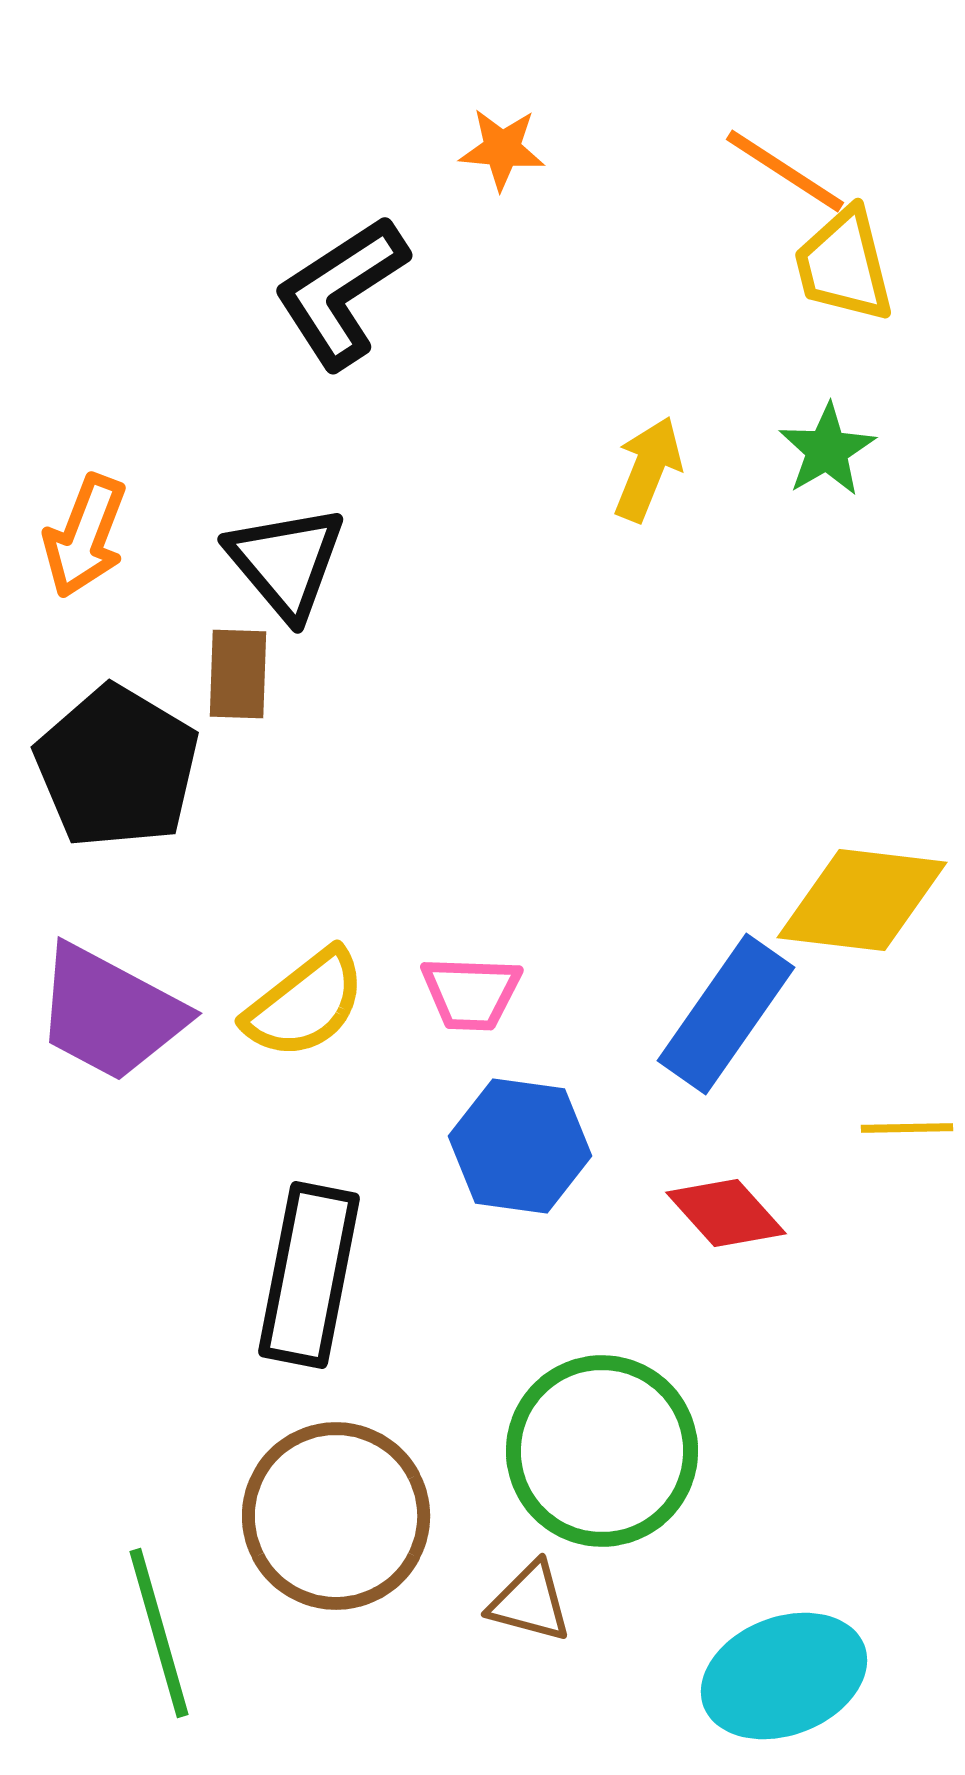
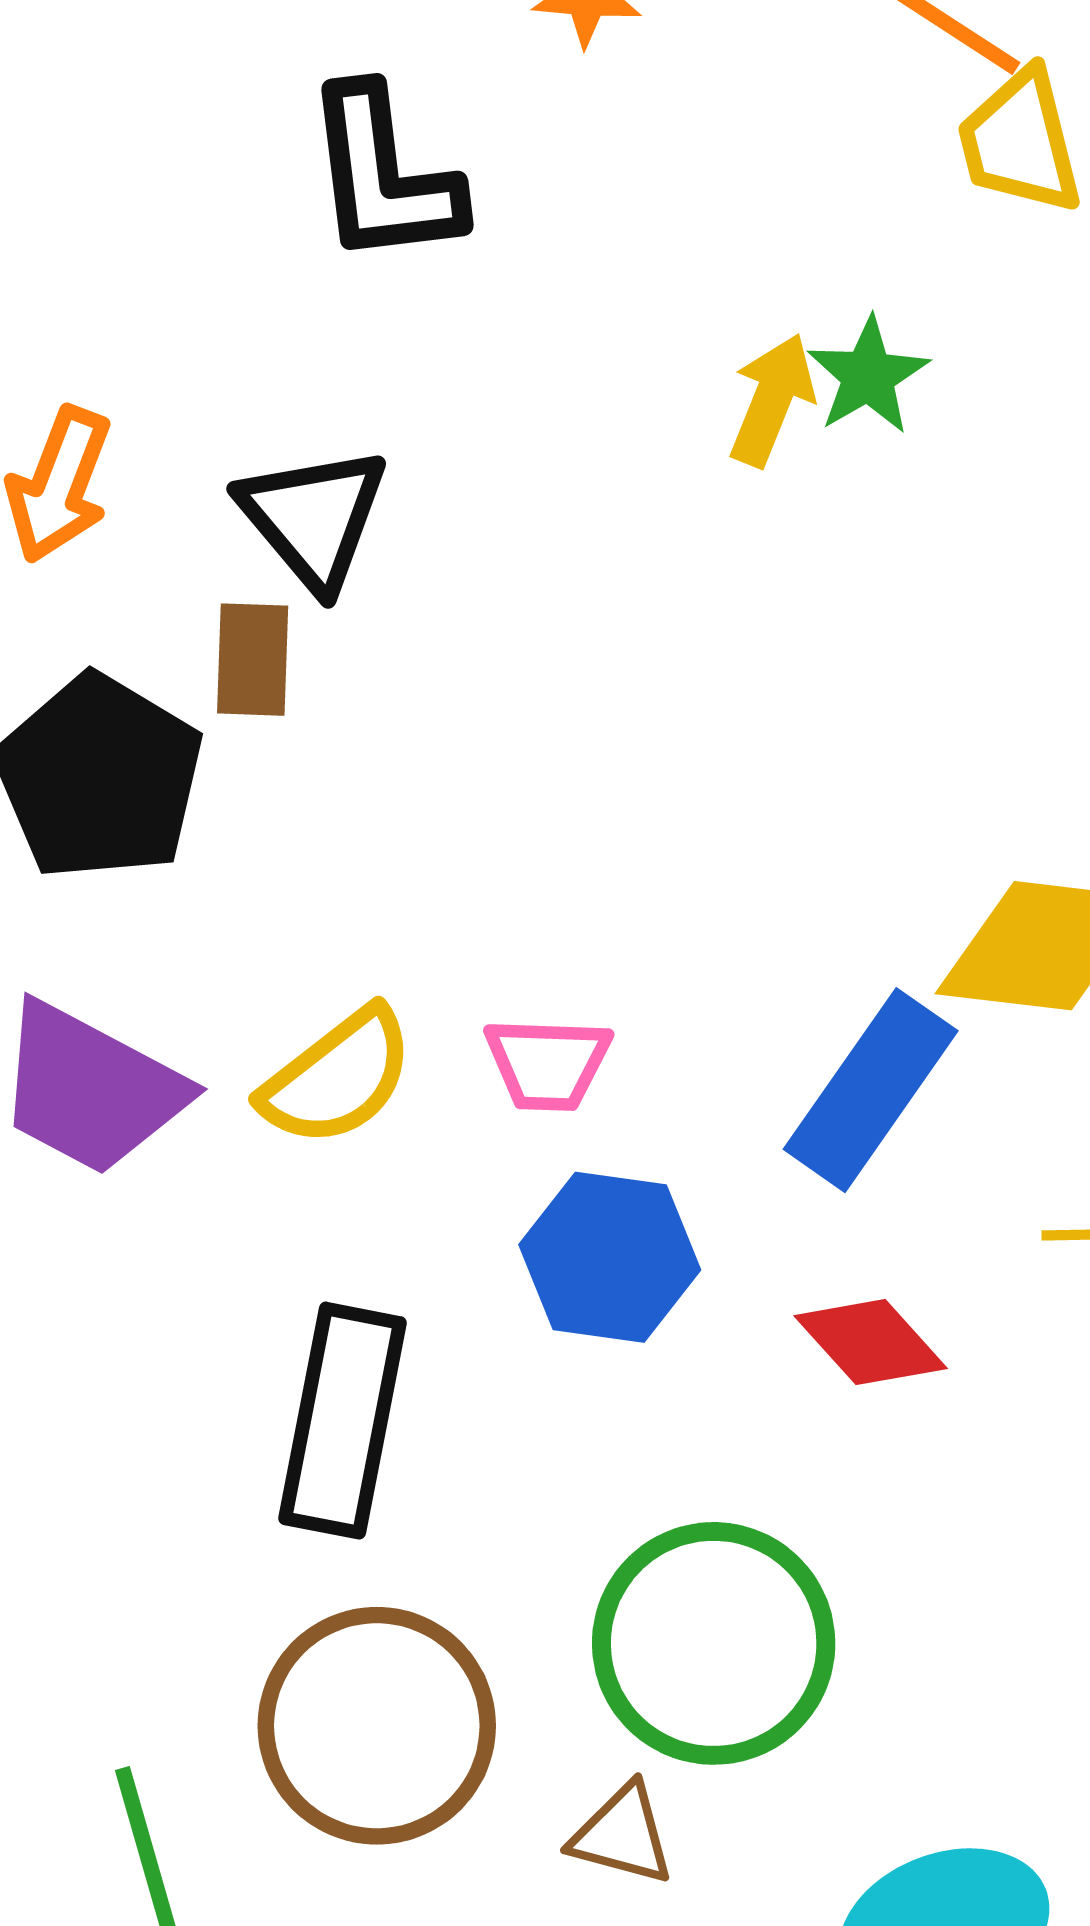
black L-shape: (341, 292) -> (383, 176), turned -64
green star: (827, 450) -> (868, 376), moved

